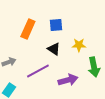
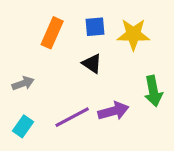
yellow star: (79, 45) -> (133, 34), moved, size x1.5
purple line: (38, 71) -> (72, 117), moved

